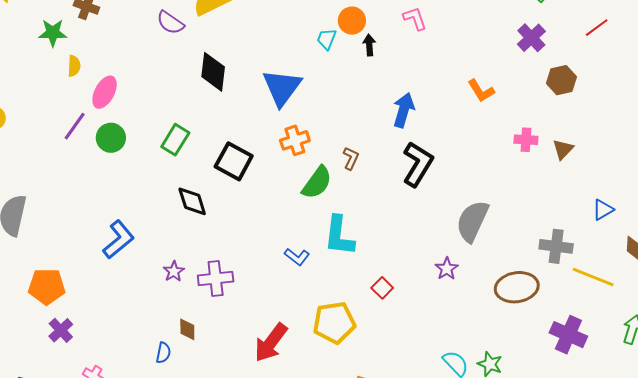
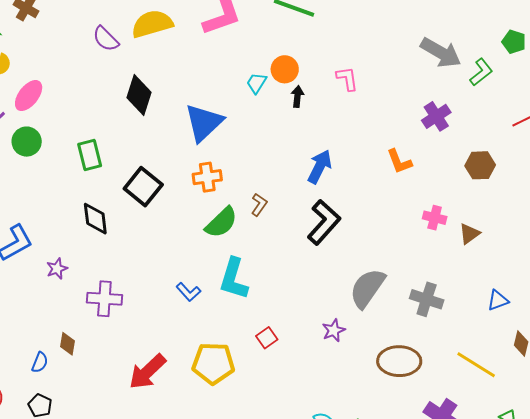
purple cross: (531, 38) -> (436, 116), moved
green rectangle: (175, 140) -> (90, 155), turned -56
gray cross: (556, 246) -> (427, 299), moved
purple star: (174, 271) -> (57, 269), moved

